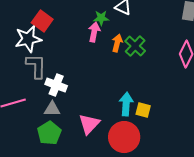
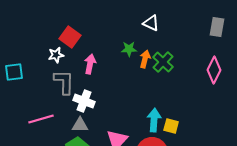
green star: (101, 18) -> (129, 49), moved
pink arrow: (94, 32) -> (90, 64), moved
white star: (28, 39) -> (56, 55), size x0.6

